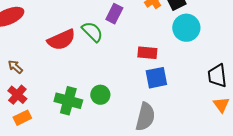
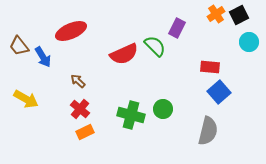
cyan circle: (186, 28) -> (249, 42), size x0.7
blue square: (156, 78) -> (219, 92), turned -30

